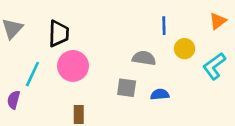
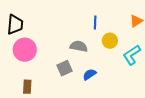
gray square: (127, 88) -> (65, 68), turned -35
blue semicircle: (160, 94) -> (89, 74), turned -32

